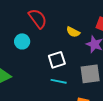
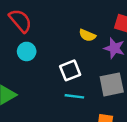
red semicircle: (38, 19) -> (20, 21), moved

